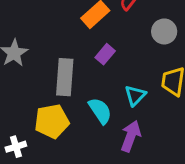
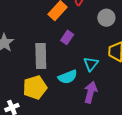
cyan semicircle: (100, 111) -> (68, 77), turned 108

